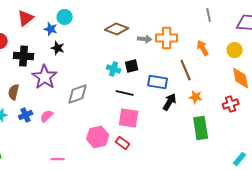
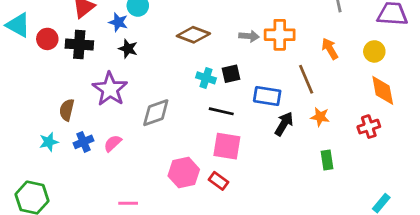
brown diamond: (117, 29) -> (193, 35), moved
black cross: (24, 56) -> (79, 45), moved
green rectangle: (201, 128) -> (327, 160), size x0.6

